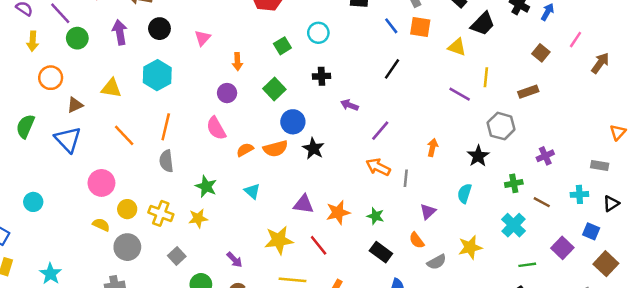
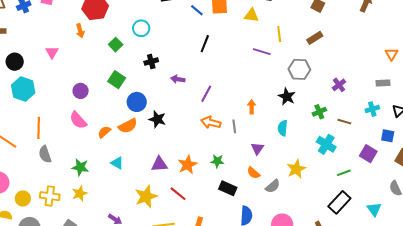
black circle: (159, 29) -> (15, 62), moved
orange arrow: (237, 61) -> (80, 31), moved
orange arrow: (432, 148) -> (252, 107), moved

